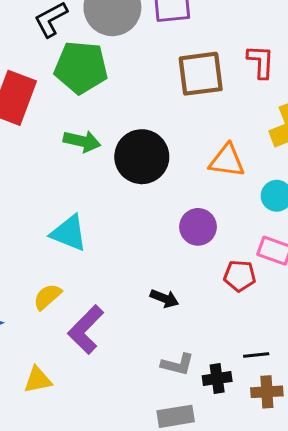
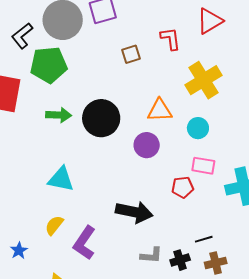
brown square: (201, 74) -> (131, 54), size x0.6
purple circle: (198, 227) -> (147, 145), moved
black arrow: (164, 298) -> (134, 212), size x1.8

